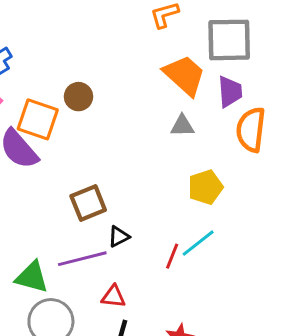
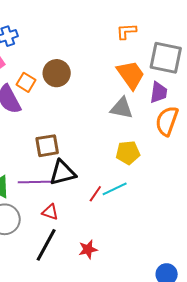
brown circle: (79, 97) -> (57, 73), size x1.4
orange square: (38, 119) -> (26, 82), size x0.7
gray triangle: (182, 126) -> (122, 108), size x1.4
black triangle: (119, 237) -> (63, 173), size x1.8

